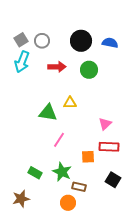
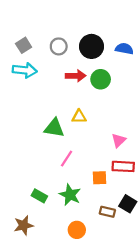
gray circle: (42, 41) -> (59, 46), moved
cyan arrow: (22, 62) -> (25, 70), turned -105
red arrow: (57, 67) -> (76, 76), moved
brown rectangle: (79, 187) -> (107, 212), moved

